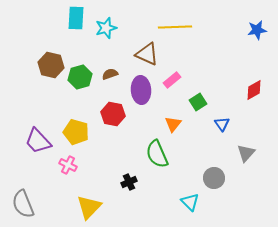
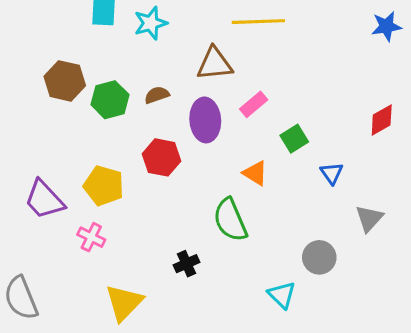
brown triangle: (147, 54) -> (215, 64), turned -30
orange triangle: (173, 124) -> (255, 173), turned -36

